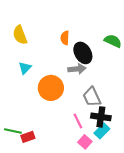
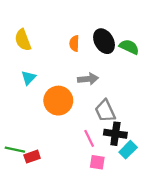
black ellipse: (83, 53) -> (104, 41), moved
cyan rectangle: (102, 131) -> (128, 150), moved
pink square: (85, 142) -> (97, 162), turned -32

